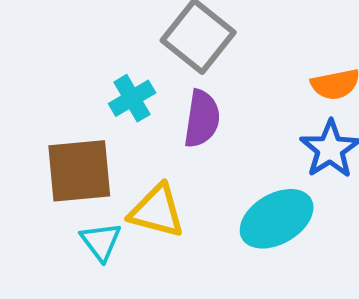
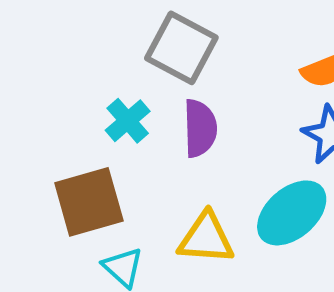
yellow triangle: (157, 211) -> (206, 238), moved

